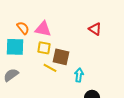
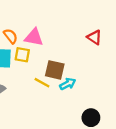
yellow square: (44, 48) -> (22, 55), moved
cyan arrow: (79, 75) -> (68, 84), moved, turned 56

